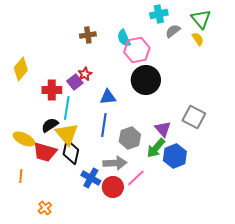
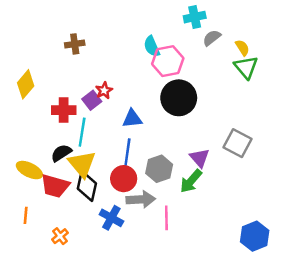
green triangle: (201, 19) -> (246, 67), moved
brown cross: (88, 35) -> (75, 44), moved
blue hexagon: (175, 156) -> (255, 236), moved
pink line: (136, 178) -> (166, 218), turned -48
red circle: (113, 187) -> (124, 179), moved
orange cross: (45, 208) -> (60, 236), moved

